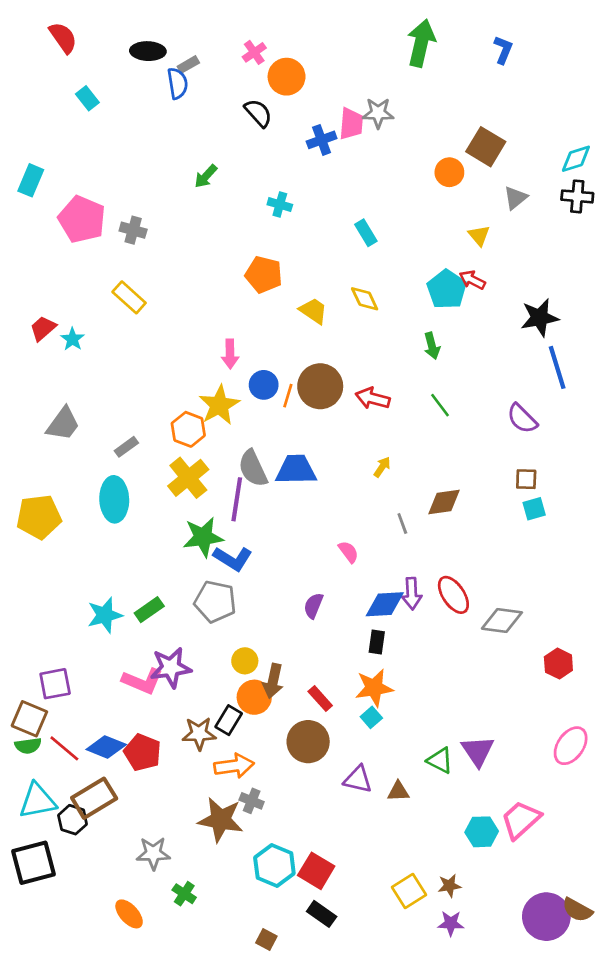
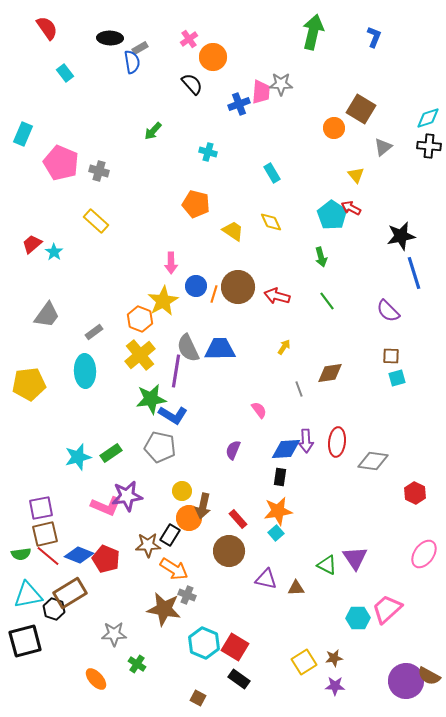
red ellipse: (453, 595) -> (337, 442), turned 40
brown square: (29, 719) -> (45, 534), moved, turned -36
orange arrow: (234, 766) -> (174, 569), turned 40

